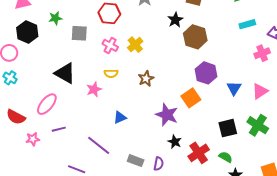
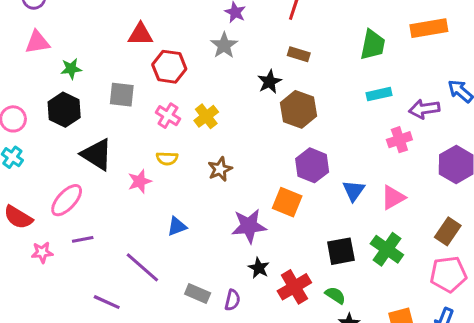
green star: (55, 18) -> (71, 69), moved
black hexagon: (27, 32) -> (64, 110), moved
orange square: (191, 98) -> (287, 202), turned -36
purple star: (167, 115) -> (249, 226), turned -30

